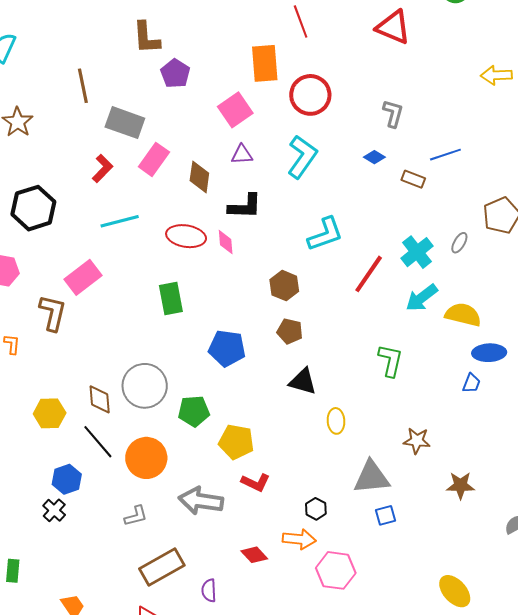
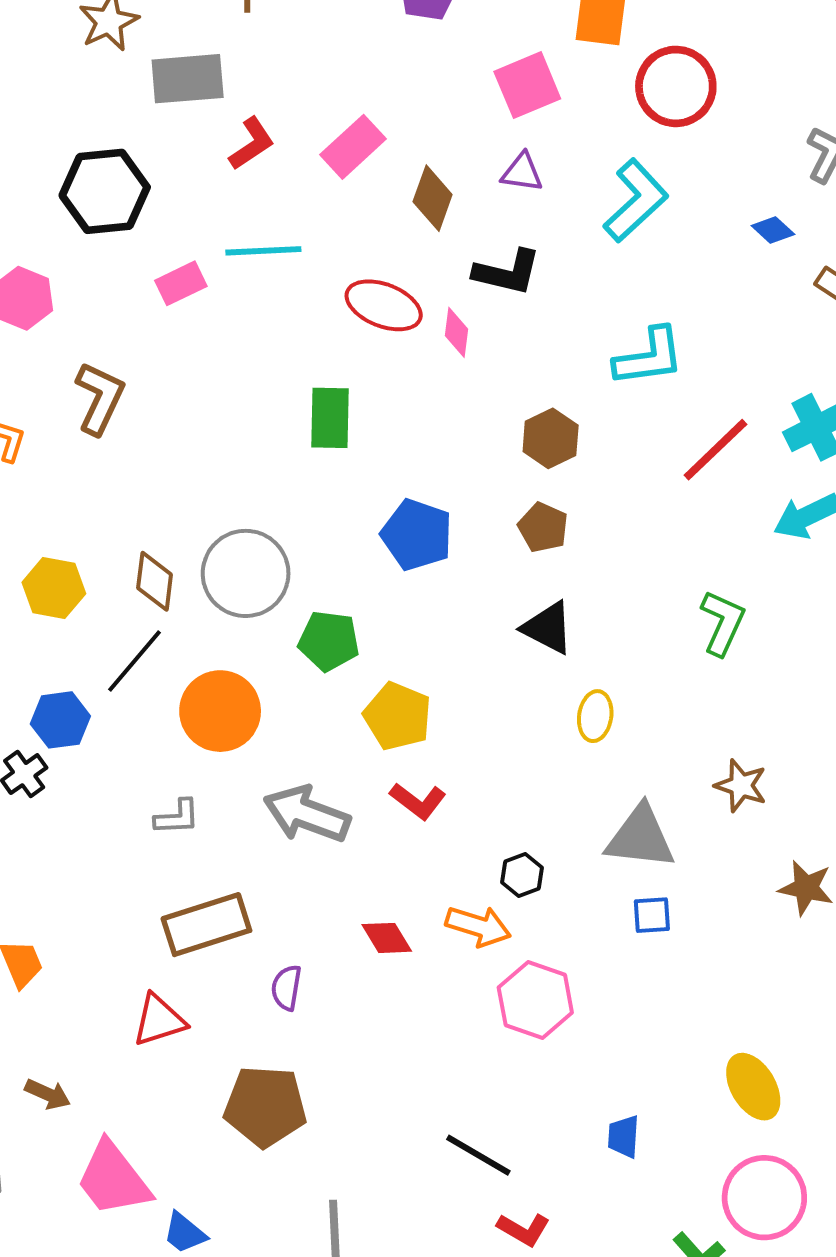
gray rectangle: (125, 123) -> (188, 79), moved, turned -36
pink rectangle: (83, 277) -> (181, 283), moved, size x0.7
black line: (98, 442) -> (135, 661), turned 69

